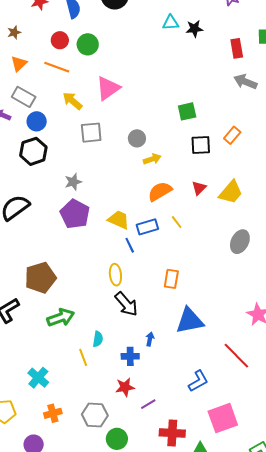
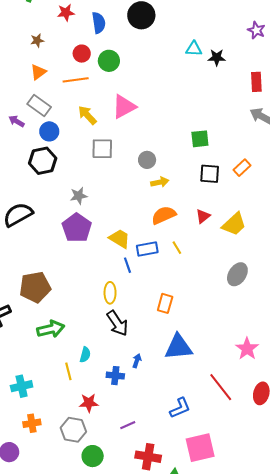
orange line: (57, 67) -> (76, 80), turned -35
cyan cross: (38, 378) -> (22, 386), turned 30
red star: (125, 387) -> (89, 403), moved

